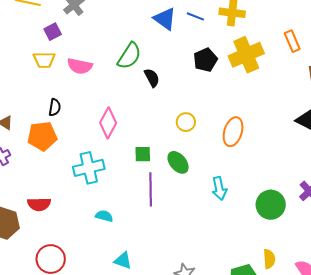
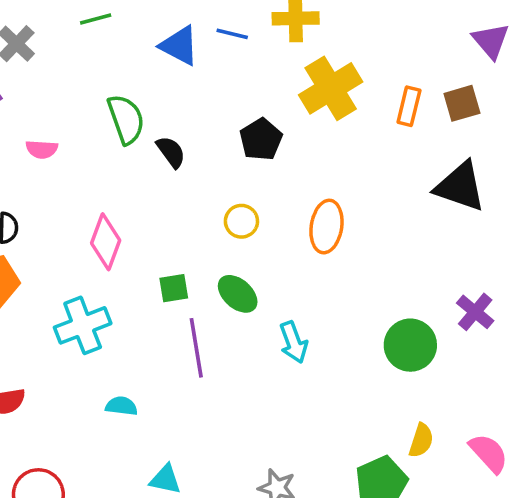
orange rectangle: (292, 41) -> (409, 106), moved, turned 45
green semicircle: (129, 56) -> (126, 119), turned -44
black pentagon: (205, 60) -> (261, 139), moved
pink semicircle: (80, 66) -> (42, 149), size x0.7
cyan arrow: (219, 188) -> (294, 342), moved
yellow semicircle: (269, 259) -> (421, 440), turned 30

